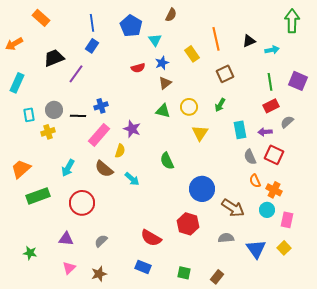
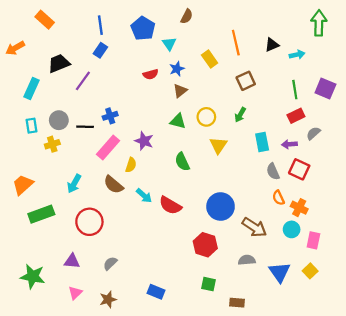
cyan rectangle: (17, 83) -> (32, 88), moved
green semicircle: (167, 161) -> (182, 162), moved
red semicircle: (151, 238) -> (170, 205), moved
green star: (30, 253) -> (33, 276), size x1.6
green square: (184, 273) -> (209, 284), moved
brown rectangle: (217, 277) -> (237, 303), turned 56

